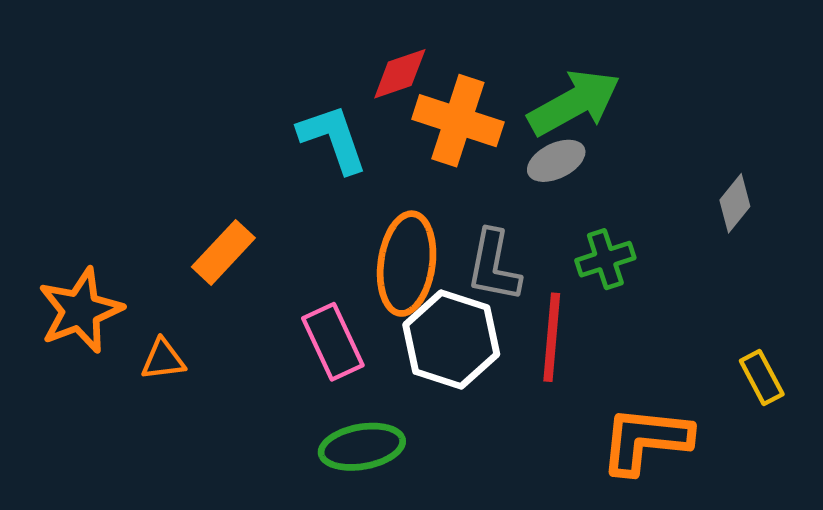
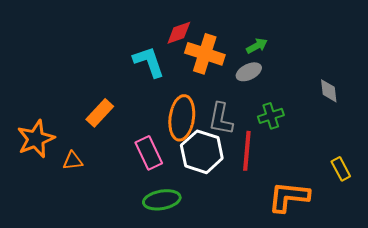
green arrow: (574, 103) -> (257, 46), size x0.5
gray diamond: (735, 203) -> (329, 91), turned -45

